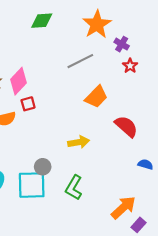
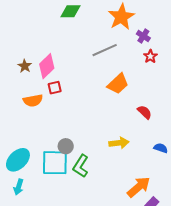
red semicircle: (126, 126) -> (145, 112), size x0.7
yellow arrow: (79, 142) -> (119, 143), moved
green L-shape: (74, 188) -> (81, 166), moved

